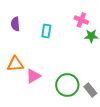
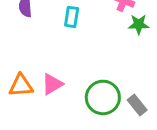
orange triangle: (15, 64) -> (21, 86), moved

